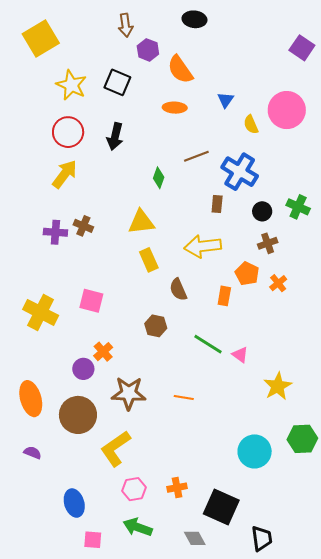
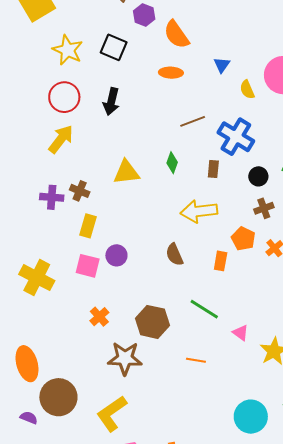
green diamond: (159, 178) -> (172, 163), moved
yellow triangle: (141, 222) -> (126, 172), moved
yellow rectangle: (149, 260) -> (88, 226), moved, turned 40
brown hexagon: (156, 326) -> (152, 322), moved, size x1.5
pink triangle: (240, 355) -> (241, 333), moved
purple circle: (83, 369) -> (116, 255), moved
orange line: (184, 397) -> (196, 360), moved
brown circle: (78, 415) -> (58, 397), moved

